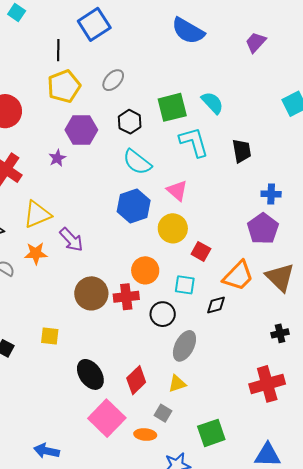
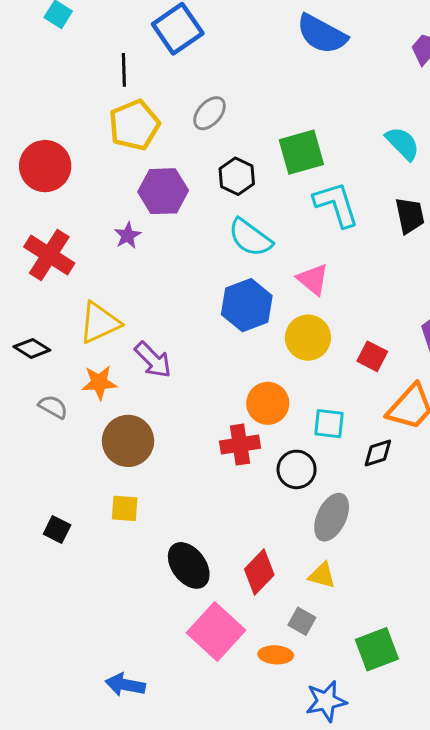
cyan semicircle: (212, 103) -> (403, 143), moved
red square: (201, 251) -> (372, 356), moved
brown circle: (91, 293) -> (128, 441), moved
yellow triangle: (177, 384) -> (322, 575), turned 36

